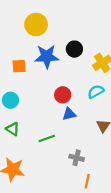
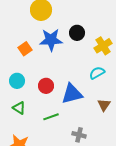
orange square: (19, 66) -> (25, 49), turned -32
red circle: (63, 95) -> (46, 86), moved
blue triangle: (69, 114) -> (72, 94), size x1.6

